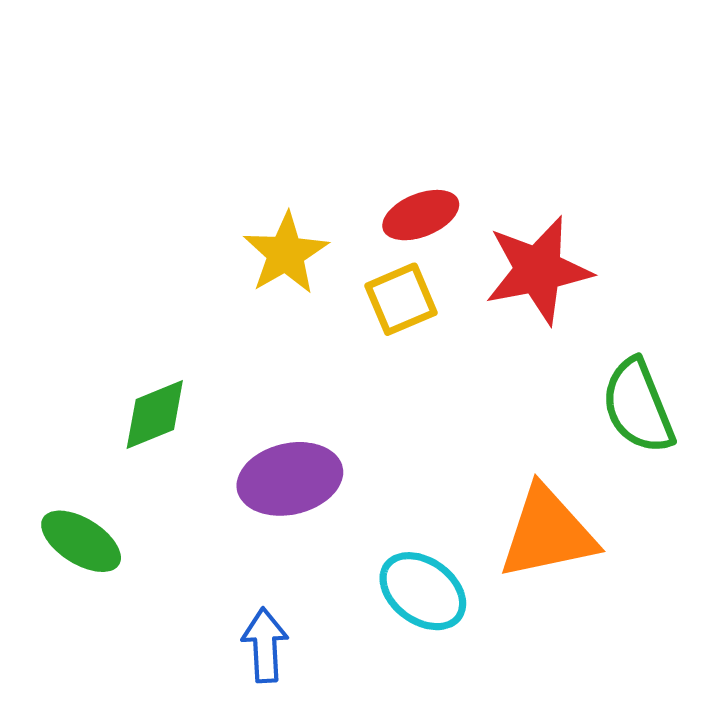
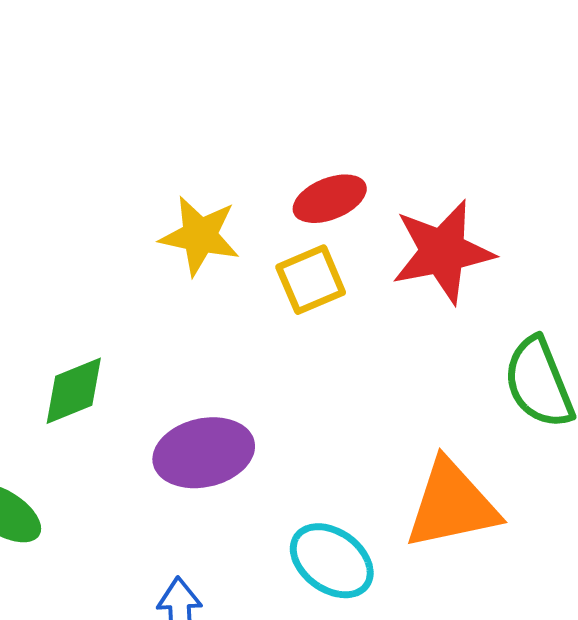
yellow star: (286, 253) -> (200, 236), turned -30

